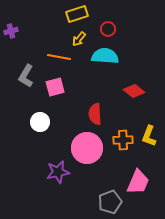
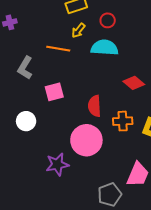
pink square: (55, 87) -> (54, 92), moved
white circle: (40, 122) -> (26, 121), moved
orange cross: (123, 140) -> (123, 121), moved

